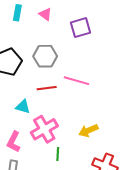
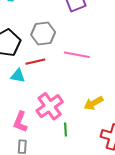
red line: (47, 88) -> (35, 62), moved
cyan triangle: (23, 107) -> (18, 76), moved

